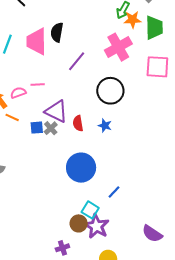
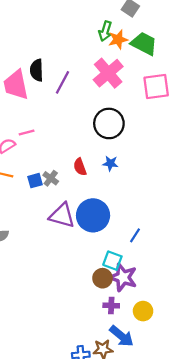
green trapezoid: (154, 28) -> (144, 44), turned -50
purple line: (77, 61) -> (63, 82), moved
purple triangle: (56, 111) -> (62, 215), moved
purple cross: (62, 248) -> (111, 306), moved, turned 32

